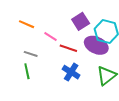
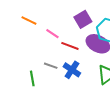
gray line: (31, 54) -> (51, 66), moved
green line: (27, 71) -> (32, 78), moved

